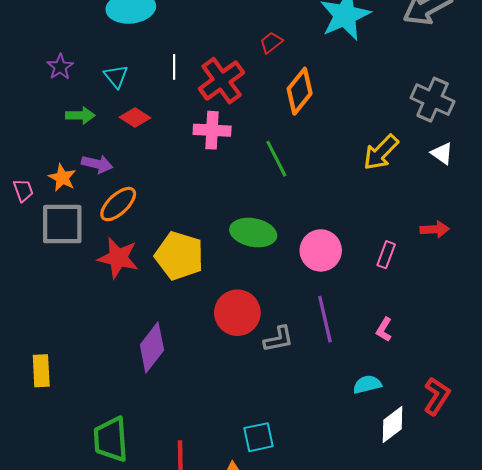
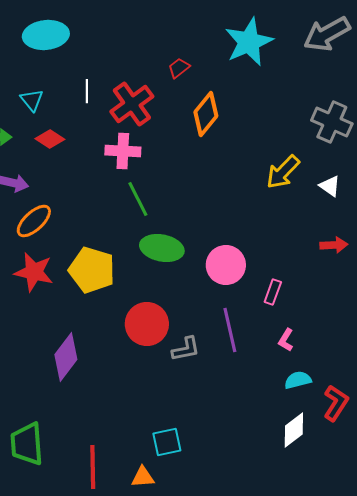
white triangle: (442, 153) -> (330, 186), moved
green line: (276, 159) -> (138, 199), moved
pink rectangle: (386, 255) -> (273, 292), moved
cyan semicircle: (367, 384) -> (298, 380), moved

